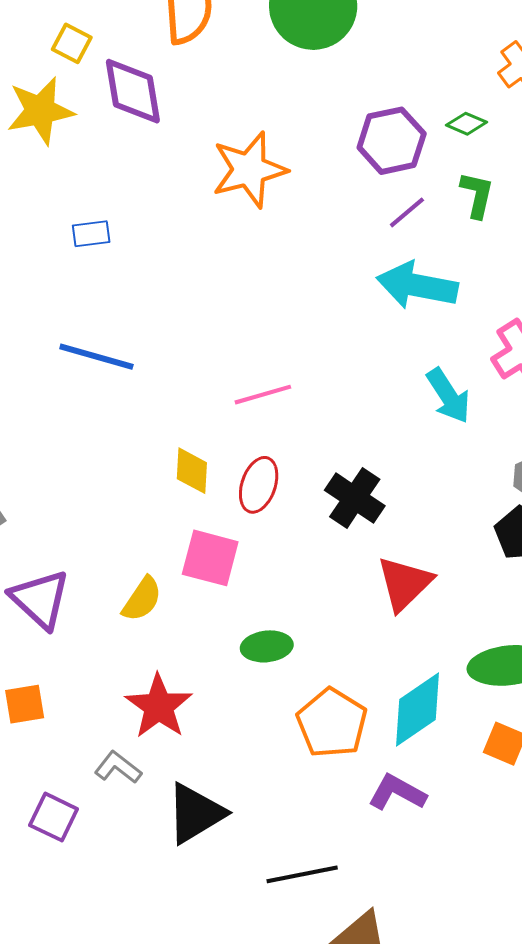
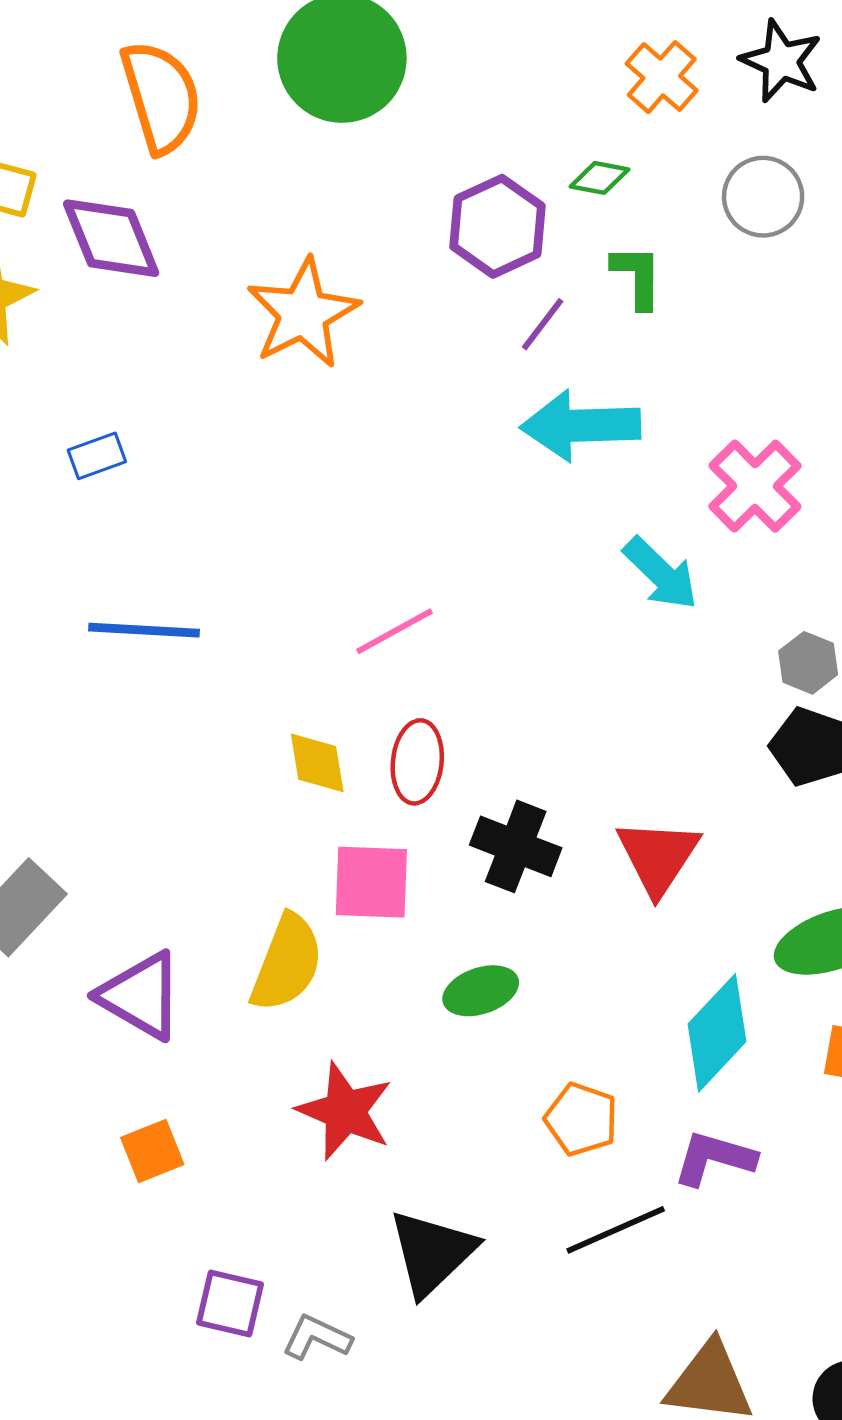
black cross: (355, 498) -> (516, 846), moved
yellow semicircle: (142, 599) -> (287, 963), size x1.4
orange pentagon: (332, 723) -> (581, 1119), moved, size x0.7
gray L-shape: (118, 767) -> (317, 1337), moved
black line: (302, 874) -> (616, 1230), moved

